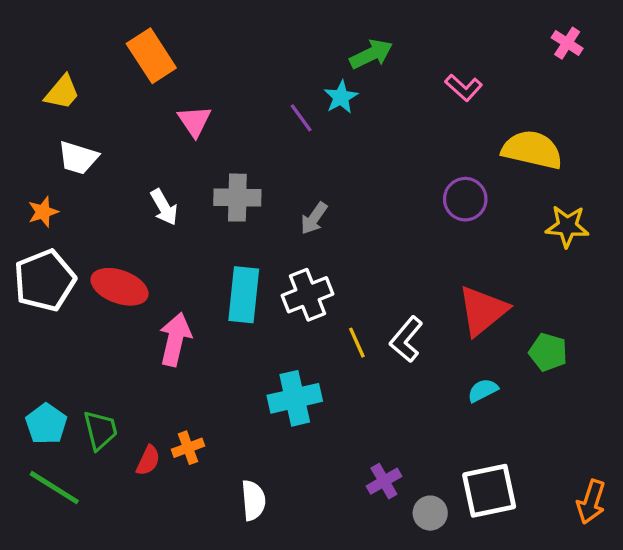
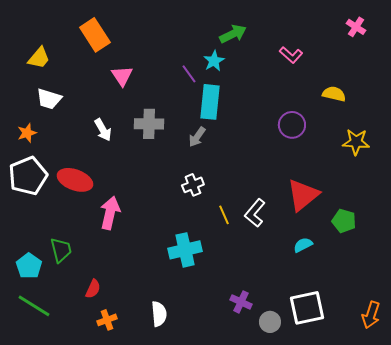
yellow semicircle: (532, 150) -> (334, 94), size x0.6
cyan rectangle: (244, 295) -> (210, 102), moved
white cross: (308, 295) -> (193, 185), size x0.7
green trapezoid: (100, 430) -> (61, 250), moved
orange cross: (188, 448) -> (107, 320), moved
purple cross: (384, 481) -> (241, 302), turned -35

